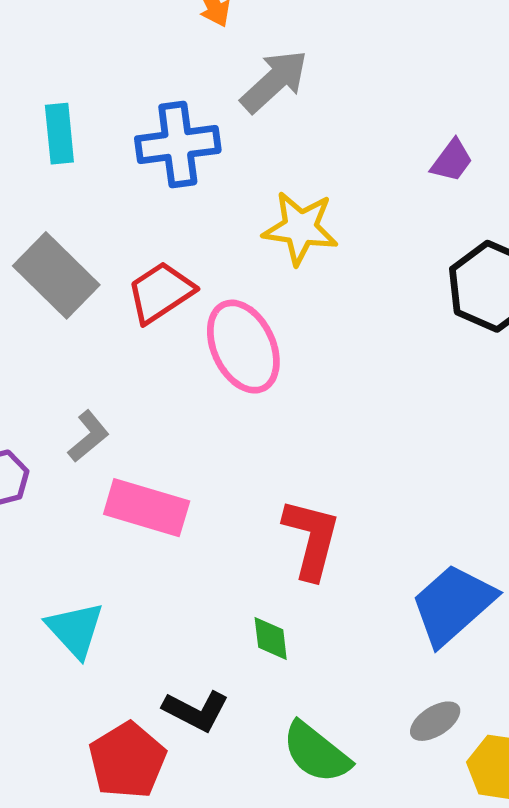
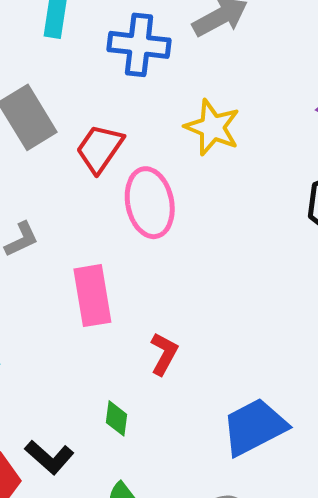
red trapezoid: (161, 292) -> (100, 149), turned -36
pink rectangle: (147, 508) -> (92, 296), moved, turned 50
red L-shape: (311, 539) -> (164, 354), size x0.7

